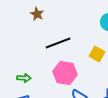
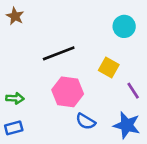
brown star: (37, 14) -> (15, 16), moved

